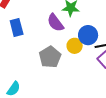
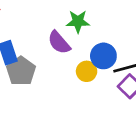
gray pentagon: (50, 57) -> (21, 71), moved

